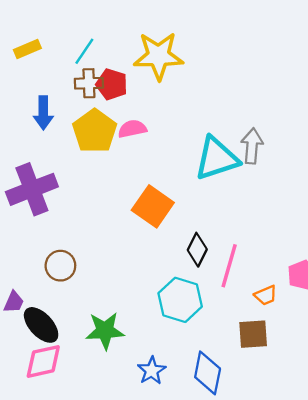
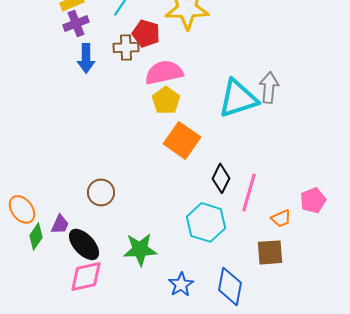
brown cross: (89, 83) -> (126, 47), moved
pink semicircle: (132, 129) -> (164, 72), size x1.5
yellow pentagon: (95, 131) -> (166, 100), moved, size x0.7
purple cross: (32, 189) -> (76, 23), moved, size x0.6

